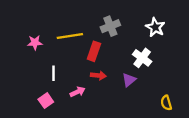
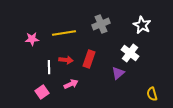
red rectangle: (94, 51) -> (89, 59), moved
red arrow: (98, 75) -> (66, 60), moved

